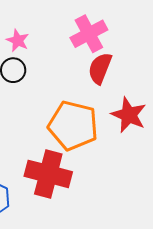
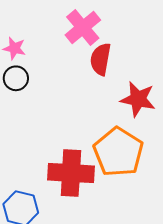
orange pentagon: (73, 126) -> (118, 152), moved, turned 30

